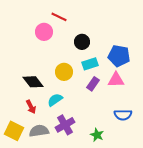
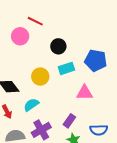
pink triangle: (116, 80) -> (85, 93), moved
purple rectangle: (93, 84) -> (69, 121), moved
blue semicircle: (123, 115) -> (99, 130), moved

